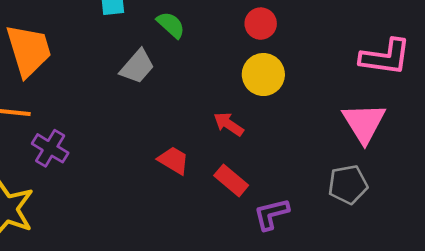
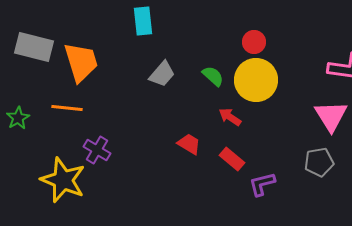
green semicircle: (171, 25) -> (213, 76), moved
yellow circle: (263, 75) -> (256, 80), size x1.4
purple cross: (50, 148) -> (97, 150), moved

